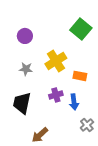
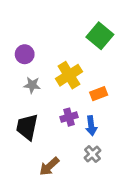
purple circle: (25, 36) -> (25, 54), moved
orange rectangle: (80, 76) -> (99, 94), turned -32
gray cross: (87, 125) -> (92, 154), moved

